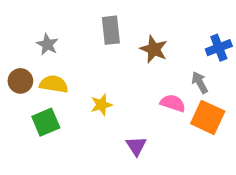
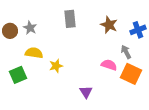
brown star: (154, 49) -> (109, 25), moved
brown circle: (20, 81) -> (10, 31), moved
yellow star: (101, 105) -> (56, 66), moved
green square: (46, 122) -> (18, 75), moved

